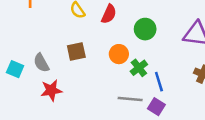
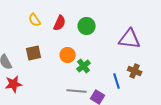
green circle: (145, 29) -> (87, 26), moved
blue line: (159, 82) -> (117, 81), moved

